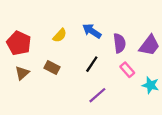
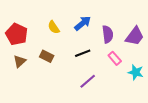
blue arrow: (92, 31) -> (83, 23), turned 108
yellow semicircle: (60, 35) -> (54, 27), turned 104
black line: (92, 64) -> (83, 53), turned 35

